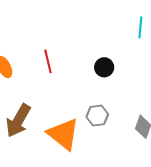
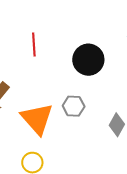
black circle: (104, 67) -> (88, 60), size x1.6

